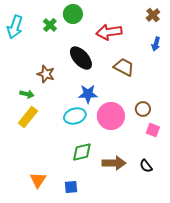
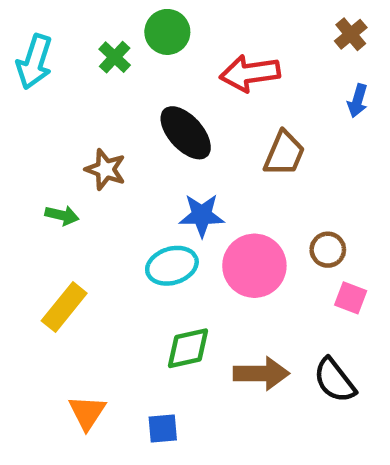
brown trapezoid: (124, 67) -> (284, 153), turned 85
yellow rectangle: (28, 117) -> (64, 307), moved
black semicircle: (146, 166) -> (335, 380), size x1.5

